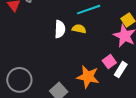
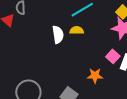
orange star: (88, 77) -> (95, 76), size x0.7

